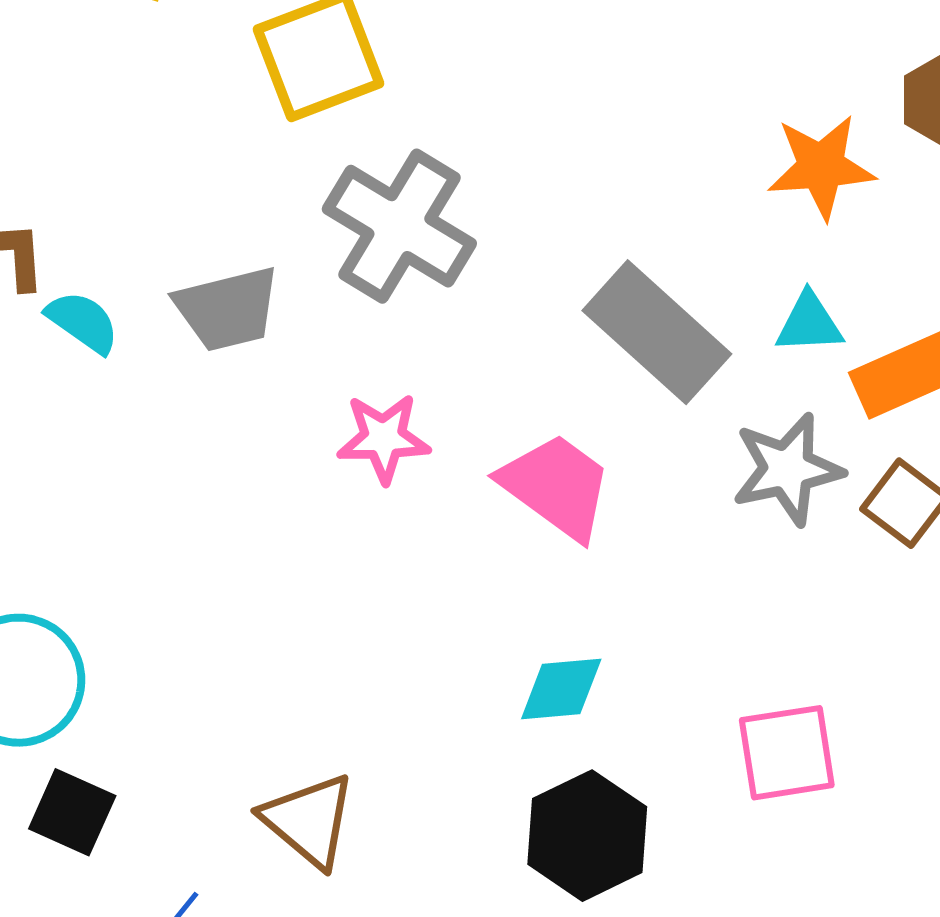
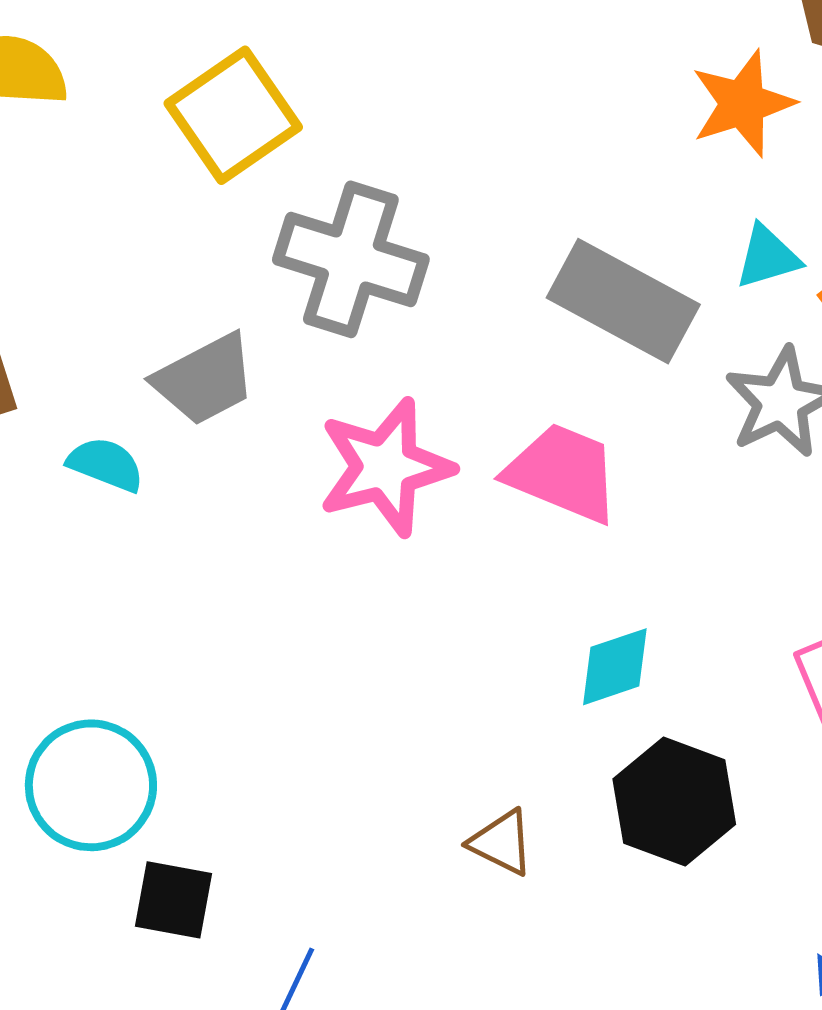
cyan semicircle: (83, 322) -> (106, 464), moved
pink star: (384, 438) -> (385, 467), size x1.5
brown triangle: (309, 820) -> (502, 843), moved, size x0.7

